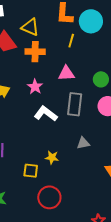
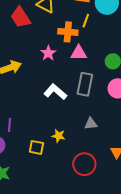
orange cross: (35, 52) -> (68, 32), moved
pink star: (35, 87) -> (48, 53), moved
red circle: (49, 197) -> (84, 164), moved

